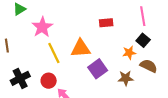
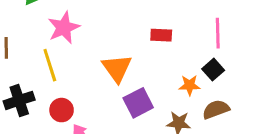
orange triangle: (81, 48) -> (117, 68), turned 50
yellow line: (54, 53) -> (50, 65), moved
brown semicircle: (149, 66) -> (216, 109), turned -54

